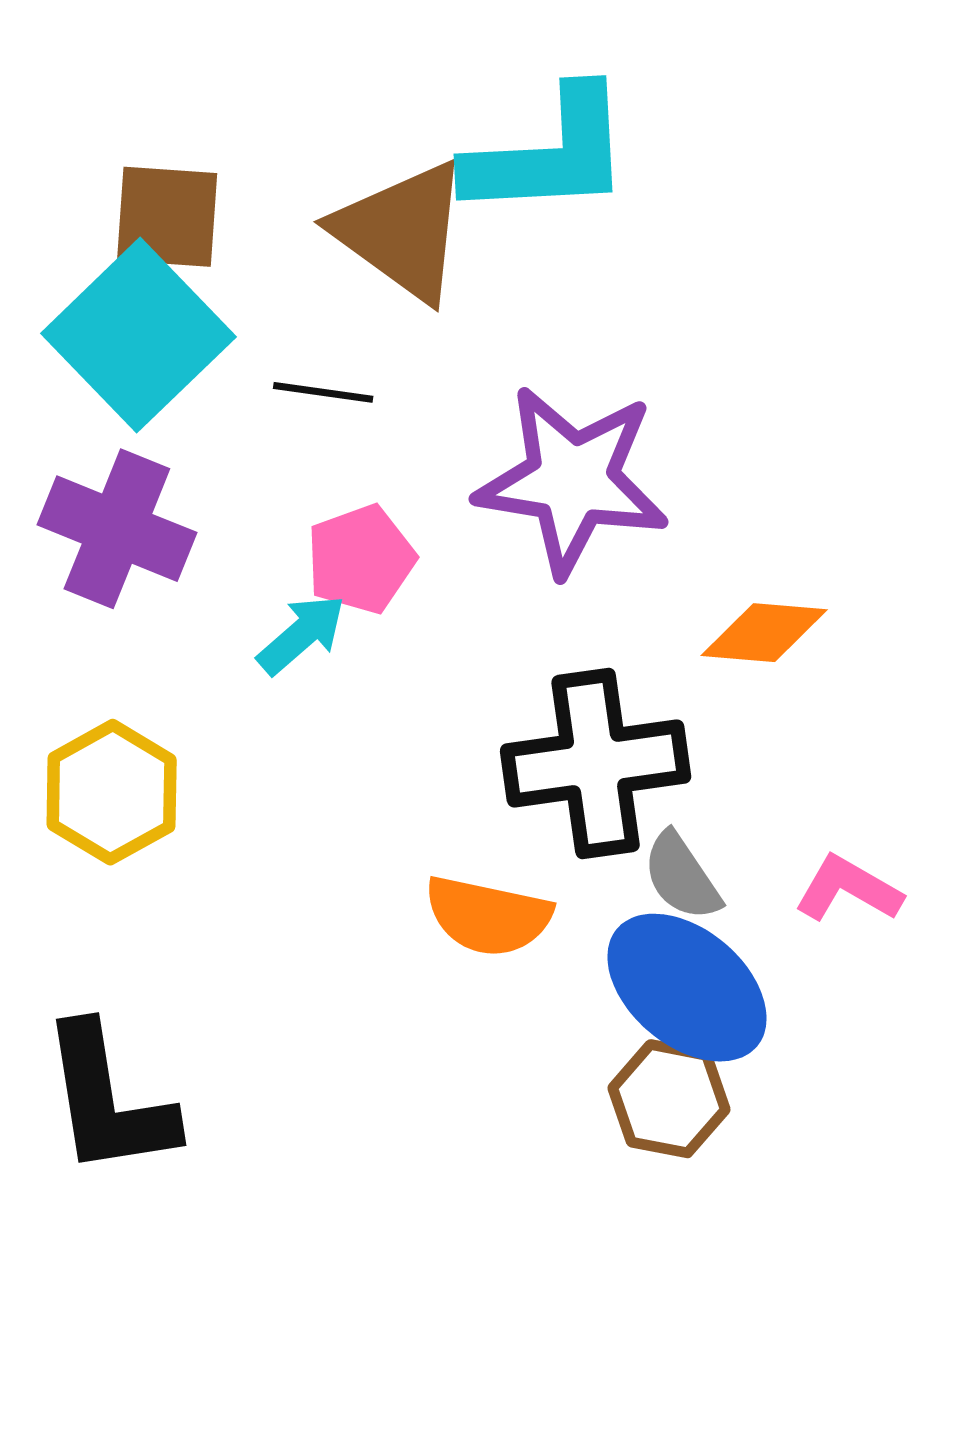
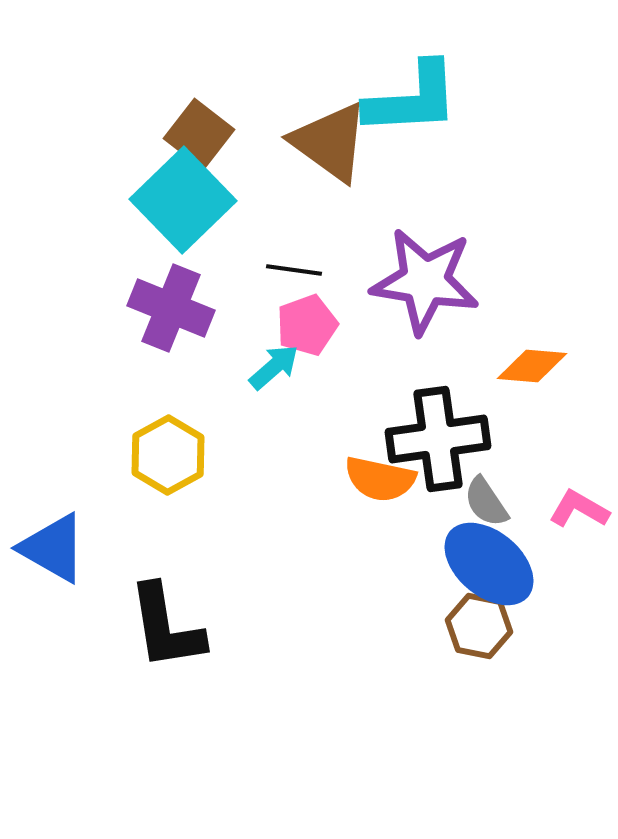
brown square: (167, 217) -> (199, 134), turned 34
black line: (323, 392) -> (294, 270), moved
orange semicircle: (488, 916) -> (380, 479), moved

